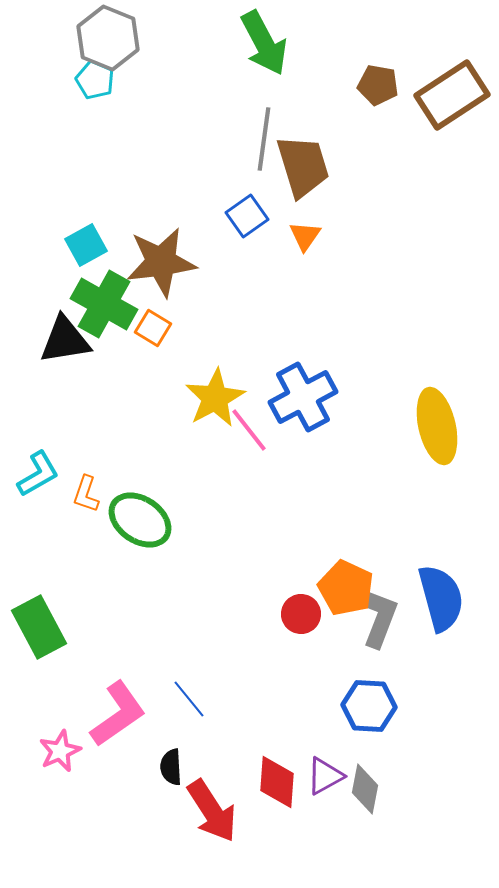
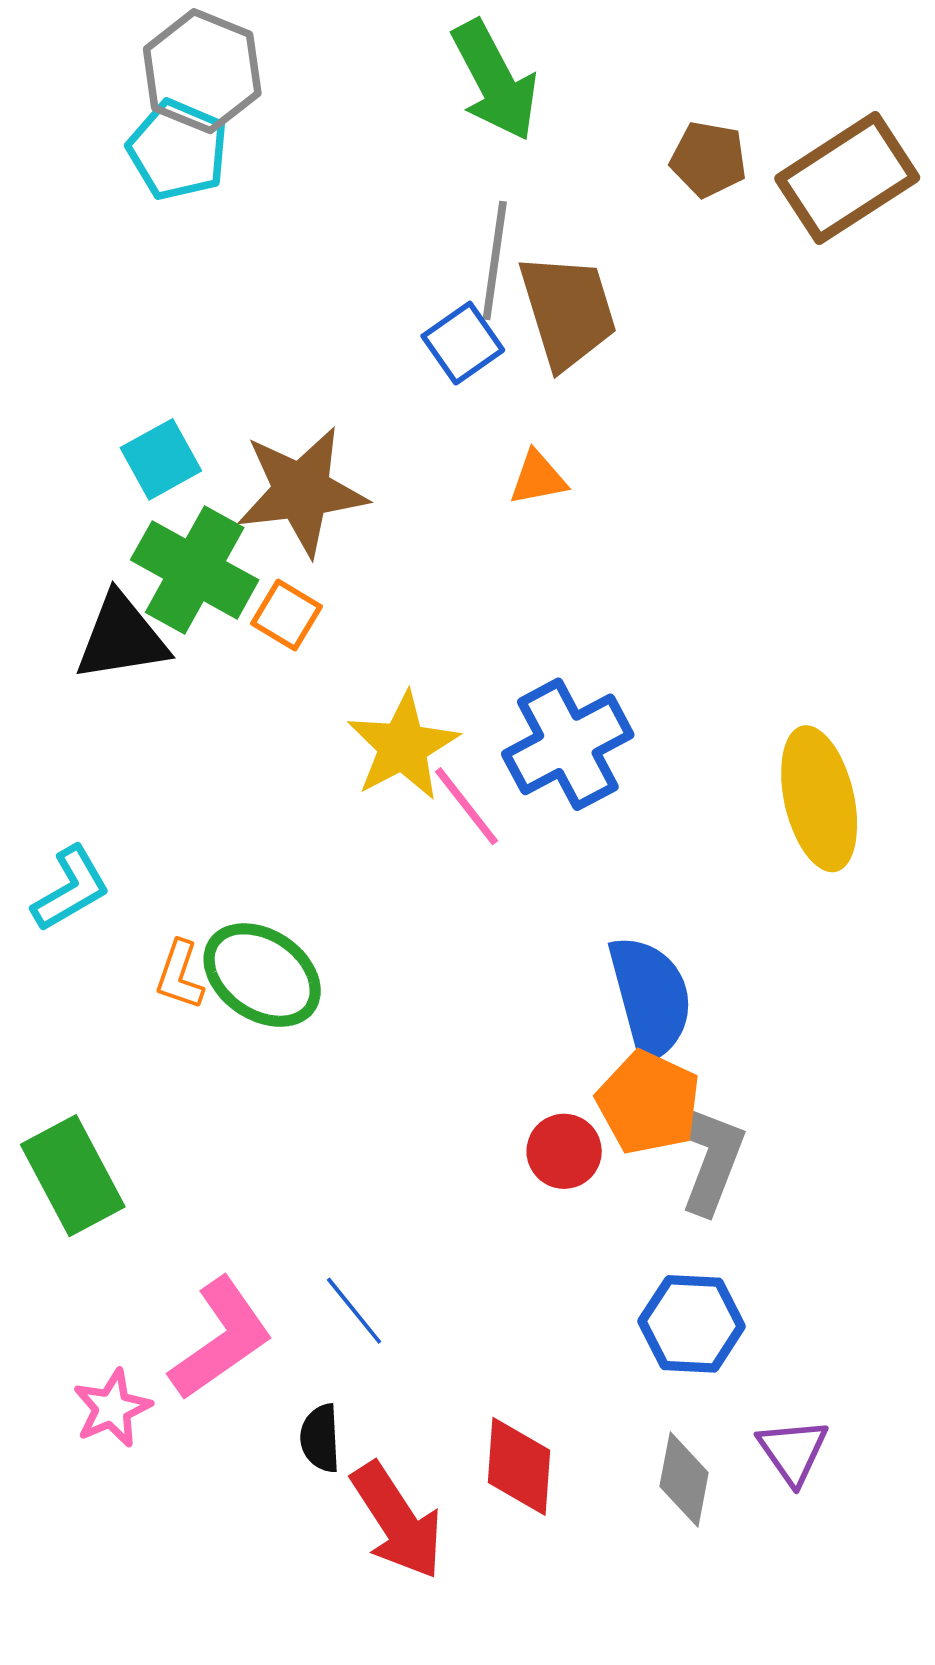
cyan pentagon: (95, 80) -> (178, 150), size x1.4
blue square: (247, 216) -> (463, 343), moved
orange triangle: (305, 236) -> (538, 478), moved, turned 44
orange L-shape: (86, 494) -> (180, 975), moved
blue semicircle: (441, 598) -> (650, 998), moved
purple triangle: (325, 776) -> (793, 1451), moved, turned -36

